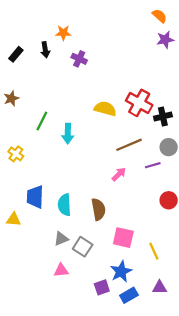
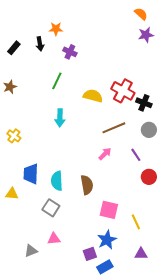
black cross: (163, 117) -> (144, 103), turned 35
green line: (42, 121) -> (57, 81), moved
purple line: (153, 165) -> (136, 155), moved, turned 72
gray triangle: (61, 239) -> (31, 251), moved
gray square: (83, 247) -> (51, 208), moved
blue rectangle: (129, 295) -> (105, 267), moved

